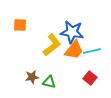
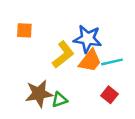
brown star: (32, 77) -> (39, 94), size x1.6
green triangle: (49, 82) -> (60, 100), turned -32

